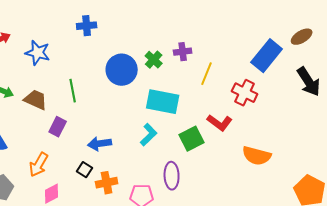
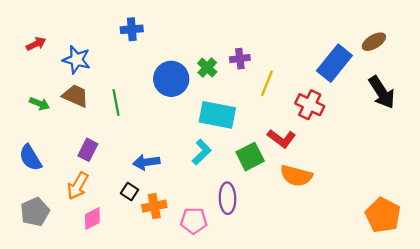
brown trapezoid: (36, 100) -> (75, 96), moved
purple rectangle: (58, 127) -> (88, 150), moved
orange semicircle: (257, 156) -> (296, 176), moved

